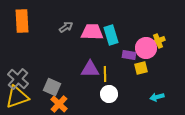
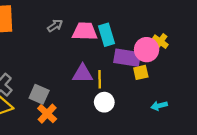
yellow cross: (158, 41) -> (160, 42), turned -32
purple rectangle: (129, 55) -> (127, 58), size x1.6

